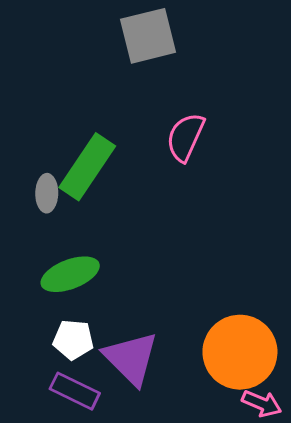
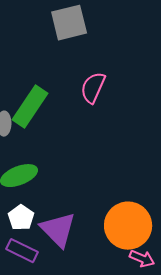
white pentagon: (73, 340) -> (21, 218), turned 30

